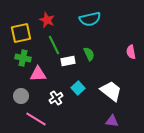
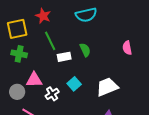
pink triangle: (38, 74) -> (34, 80), moved
white trapezoid: (111, 91) -> (107, 87), turned -60

